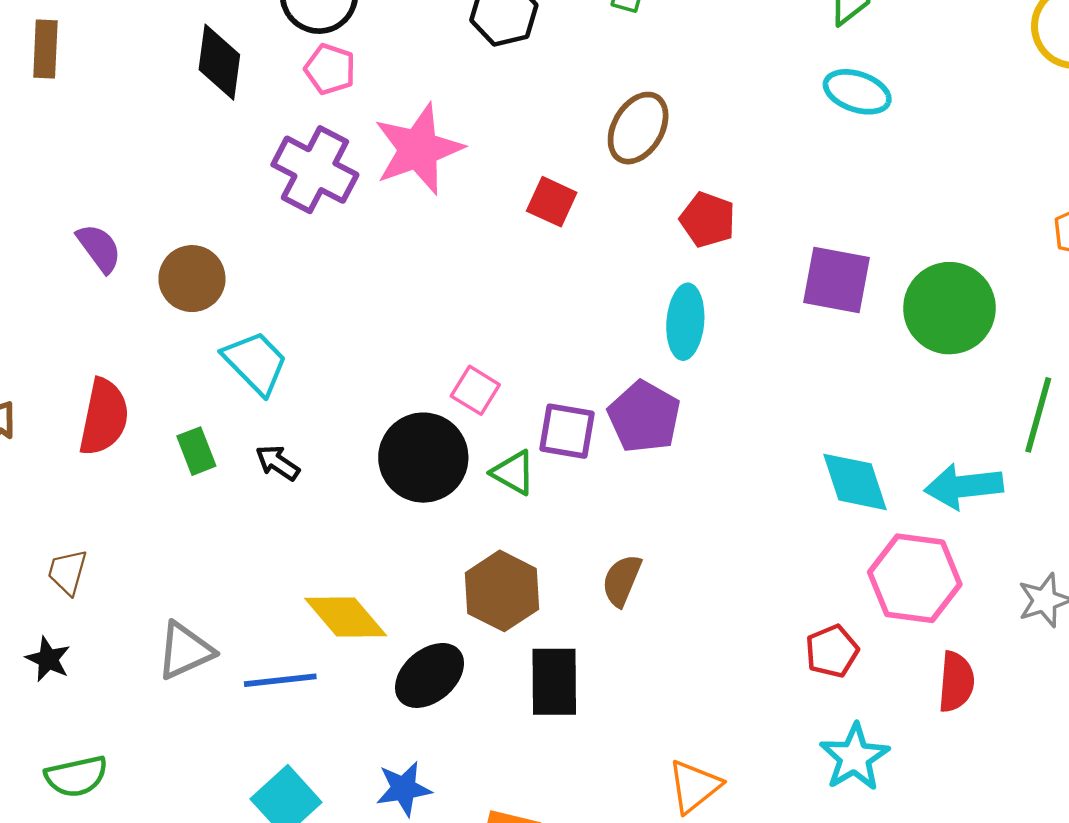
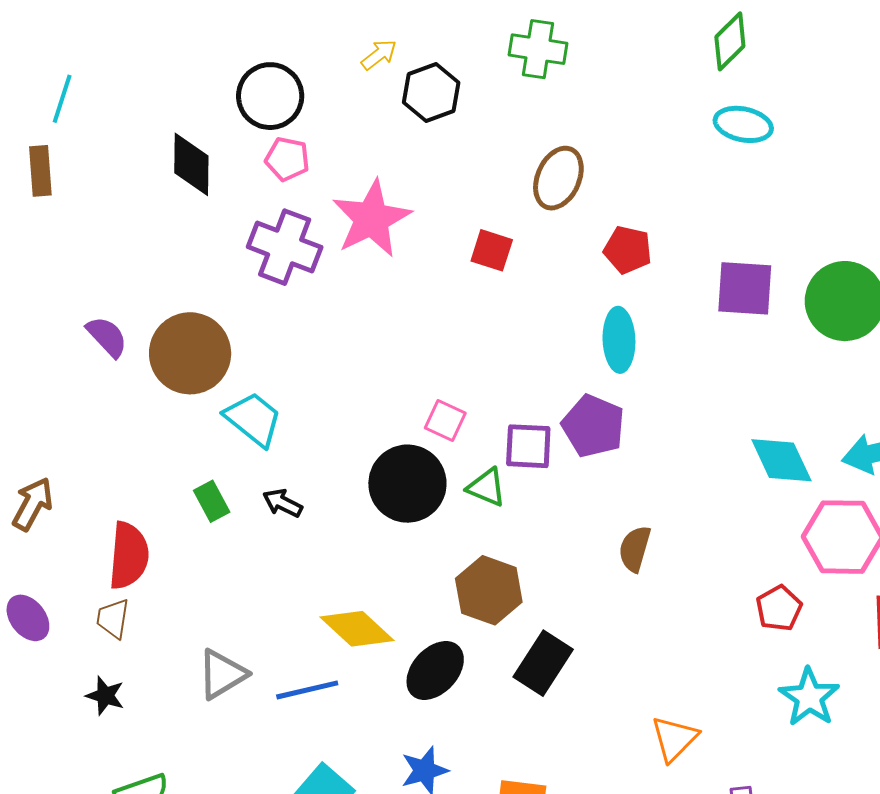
brown circle: (192, 279) -> (190, 353), size x1.4
red semicircle: (104, 417) -> (129, 556), moved
brown semicircle: (622, 580) -> (635, 549), moved
black rectangle: (554, 682) -> (543, 663), turned 40

